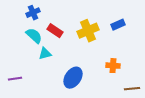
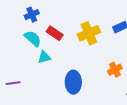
orange cross: (113, 66) -> (115, 70), turned -32
blue ellipse: (73, 78) -> (73, 82), turned -35

